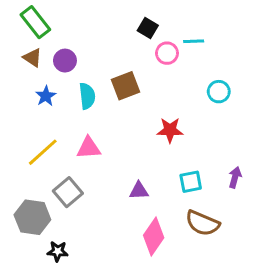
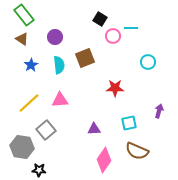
purple circle: (65, 61) -> (55, 37), moved
purple arrow: (235, 177) -> (159, 111), moved

